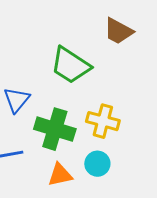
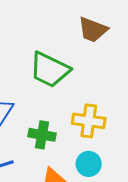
green cross: (55, 129) -> (42, 135), size x0.7

